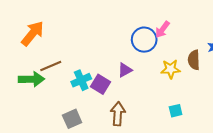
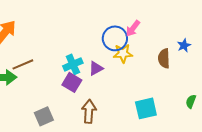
yellow star: (171, 69) -> (123, 53), moved
cyan cross: (81, 80) -> (73, 64), moved
cyan square: (176, 111) -> (146, 108), size x1.6

